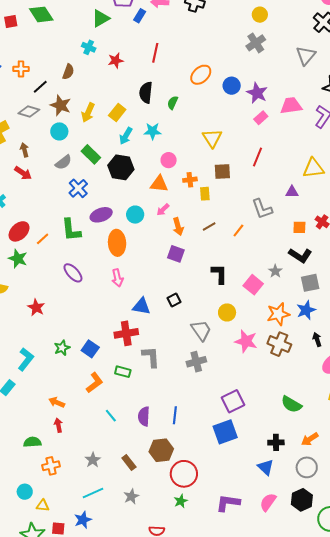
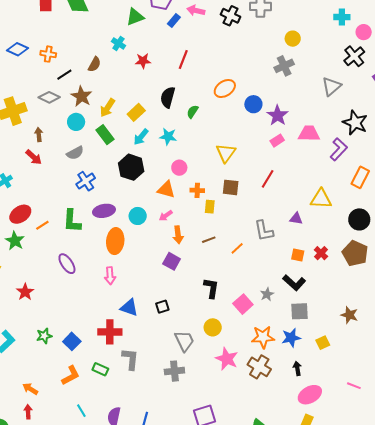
green rectangle: (91, 154) -> (105, 135), moved

